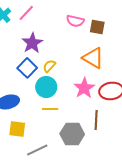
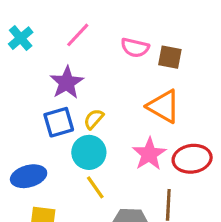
pink line: (26, 13) -> (78, 35), moved
blue square: (27, 68) -> (59, 122), turned 30
yellow line: (50, 109) -> (95, 187), turned 56

